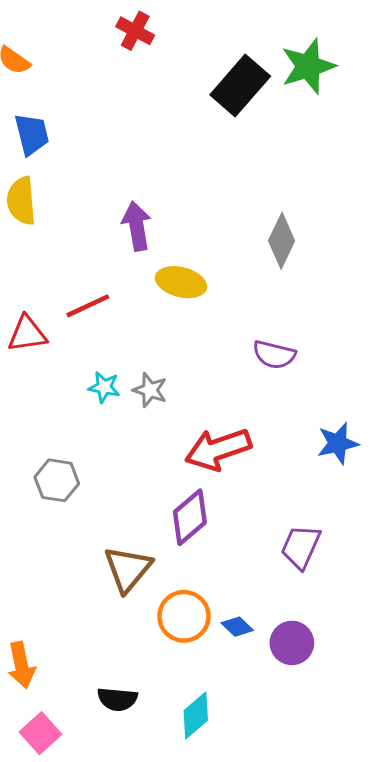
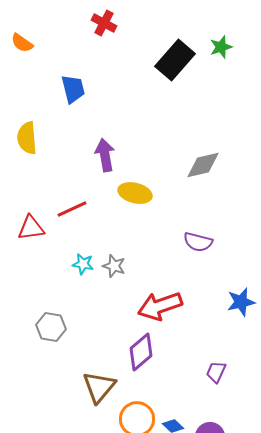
green star: (308, 66) -> (221, 47), size x0.6
blue trapezoid: (32, 134) -> (73, 89), moved
gray diamond: (282, 241) -> (203, 165), turned 51
purple trapezoid: (301, 547) -> (216, 372), size x0.7

